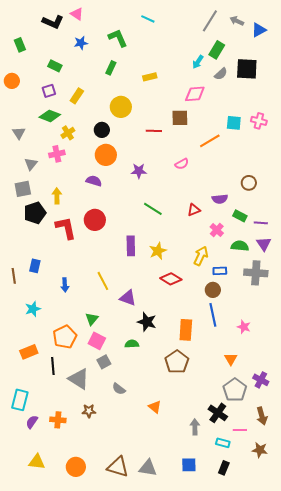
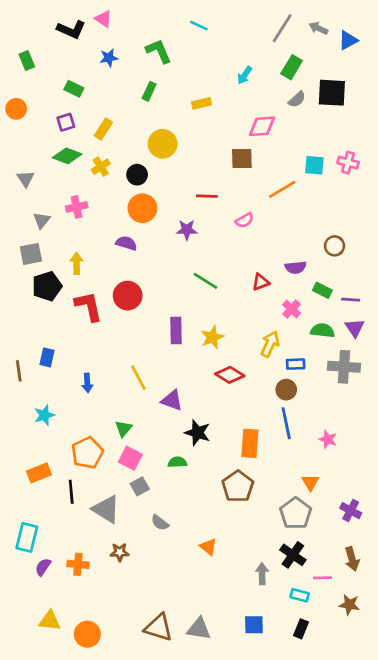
cyan arrow: (198, 62) -> (245, 75), moved
red line: (154, 131) -> (207, 196), moved
yellow cross: (68, 133) -> (101, 167), moved
gray pentagon: (235, 390) -> (296, 513), moved
orange circle: (76, 467) -> (87, 634), moved

